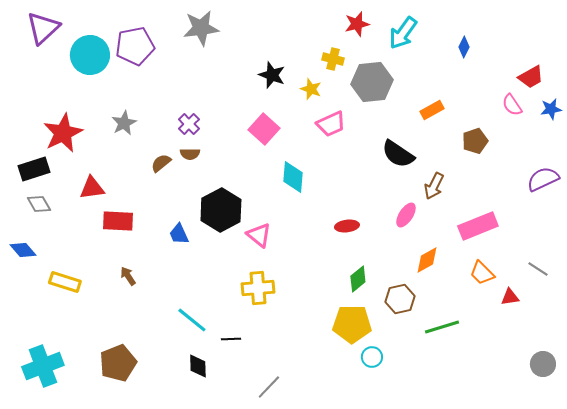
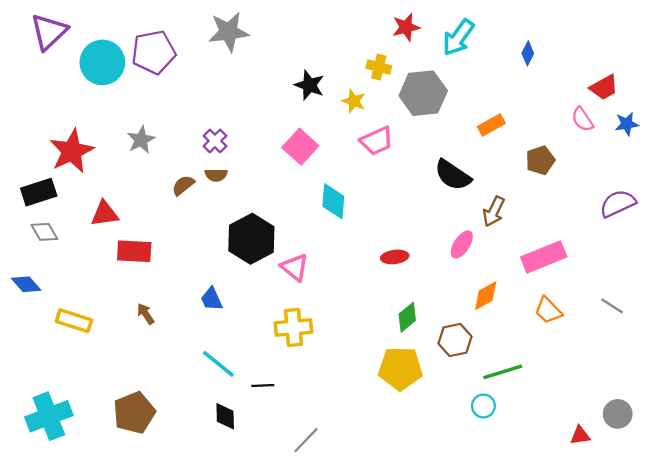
blue trapezoid: (179, 234) -> (212, 299), moved
red triangle: (510, 297) -> (580, 436), moved
cyan circle: (372, 357) -> (483, 406), moved

